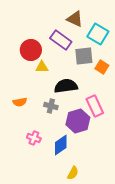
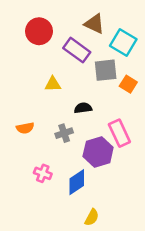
red circle: (31, 50) -> (39, 31), moved
black semicircle: (66, 86) -> (83, 108), size x0.6
gray cross: (51, 106) -> (64, 133), turned -32

